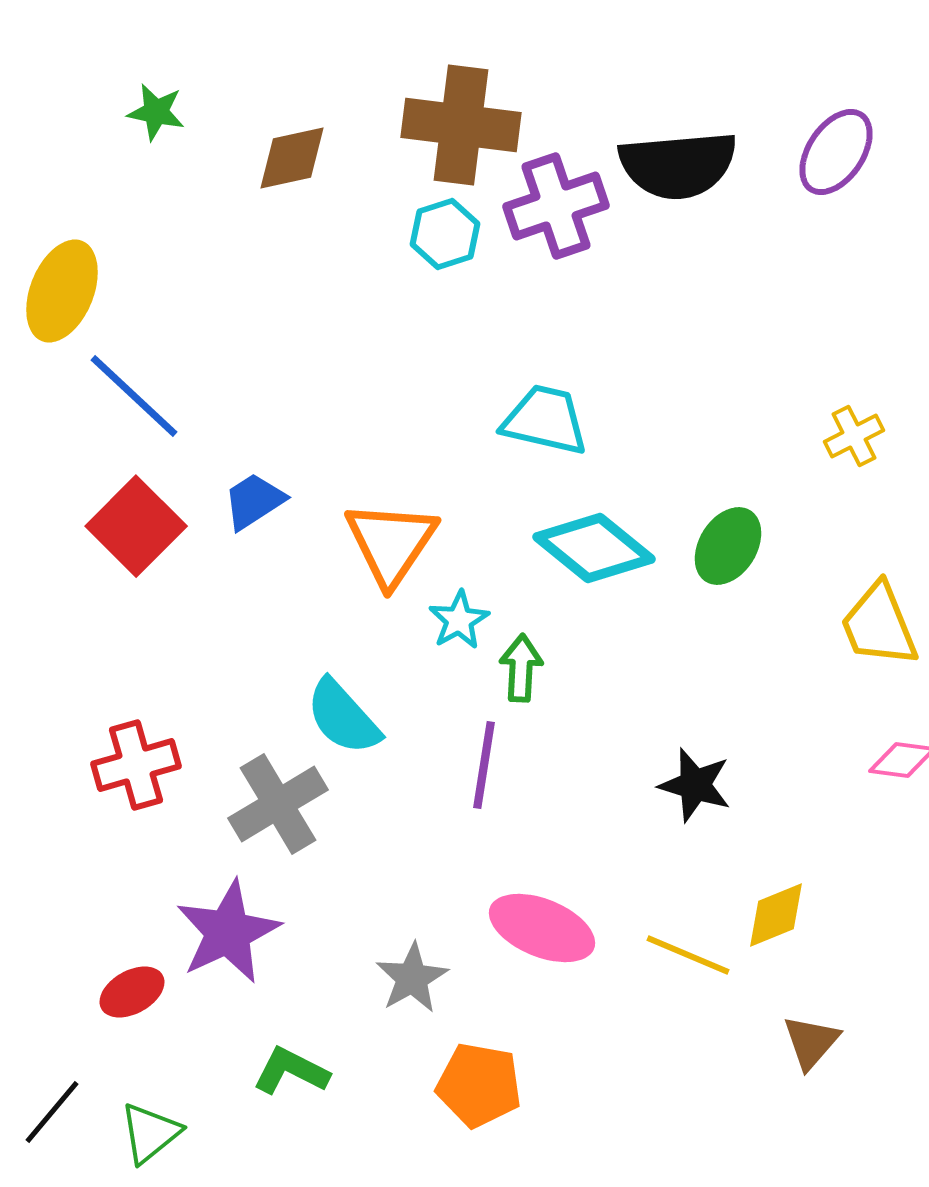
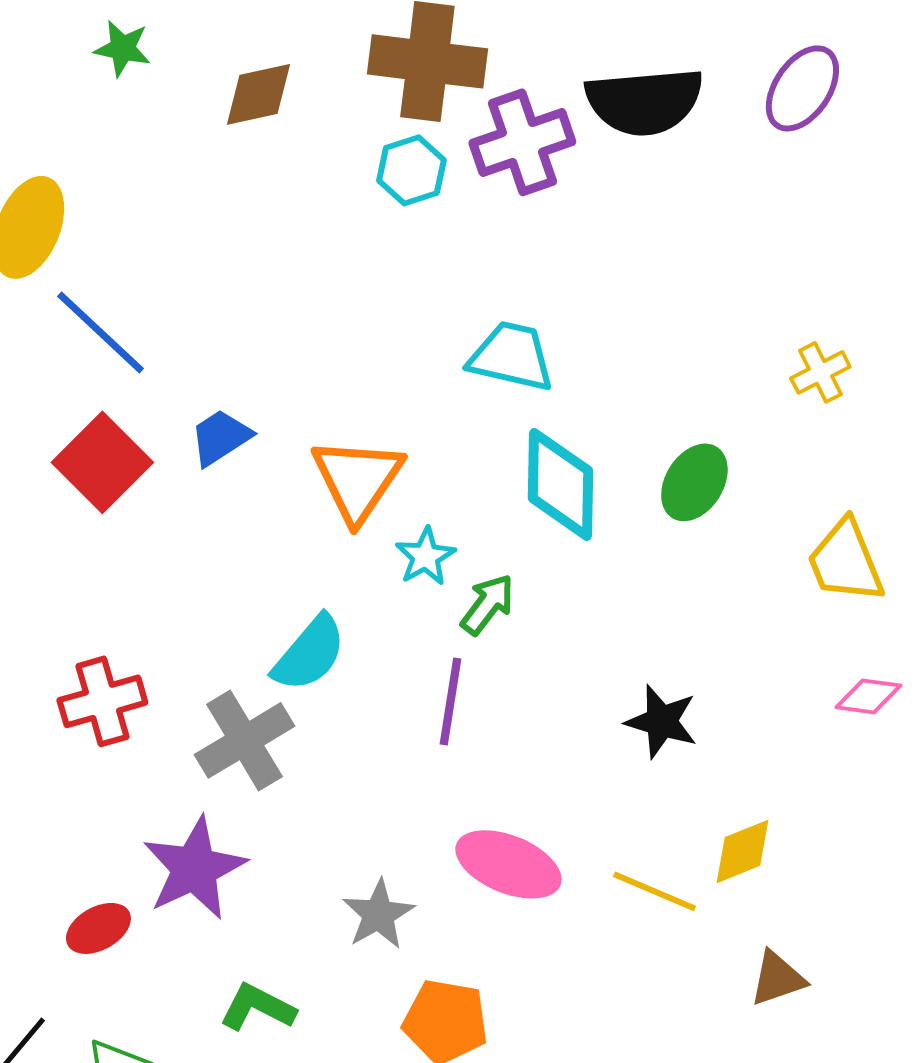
cyan diamond: (594, 548) -> (560, 484), turned 52
green arrow: (521, 668) -> (487, 604), turned 34
cyan semicircle: (343, 717) -> (309, 653), turned -98
brown triangle: (811, 1042) -> (777, 978), turned 30

